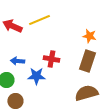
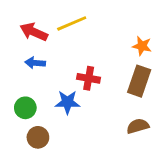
blue arrow: (17, 61) -> (35, 63), moved
brown semicircle: (86, 93) -> (138, 126), size x0.7

